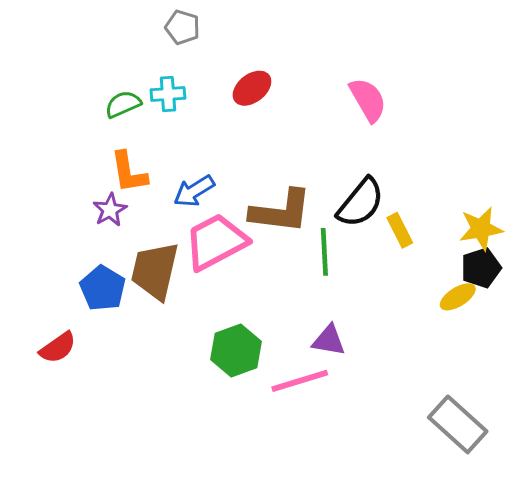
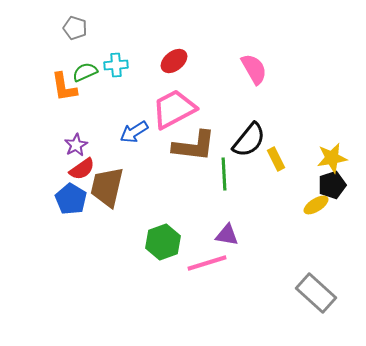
gray pentagon: (182, 27) -> (75, 28), moved
orange L-shape: (129, 172) -> (64, 87), moved
pink trapezoid: (216, 242) -> (174, 109), moved
red semicircle: (58, 348) -> (82, 169), moved

